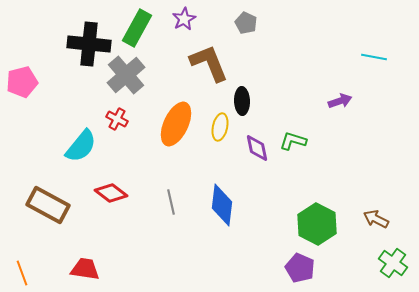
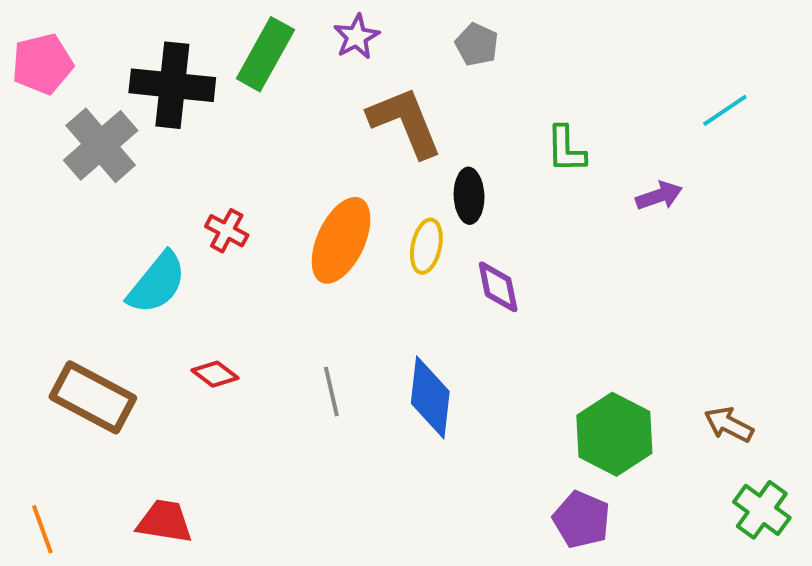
cyan line: (374, 57) -> (725, 110), turned -45
gray cross: (126, 75) -> (101, 145), moved
pink pentagon: (22, 82) -> (42, 64), moved
green L-shape: (293, 141) -> (566, 149), moved, turned -108
red diamond: (111, 193) -> (215, 374), size x0.7

